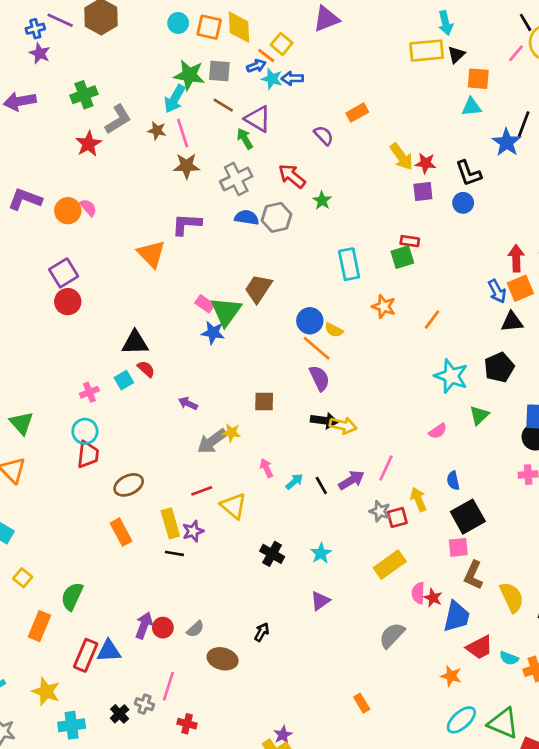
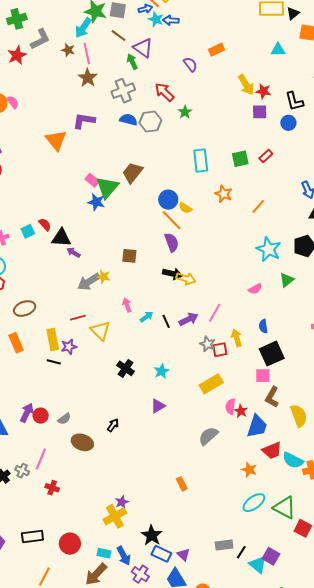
cyan triangle: (472, 107) -> (278, 50), moved
brown star: (187, 166) -> (88, 78), turned 30
red rectangle: (410, 241) -> (266, 156), moved, turned -56
black triangle: (135, 343) -> (61, 238), moved
cyan semicircle: (509, 658) -> (293, 460), size x1.5

